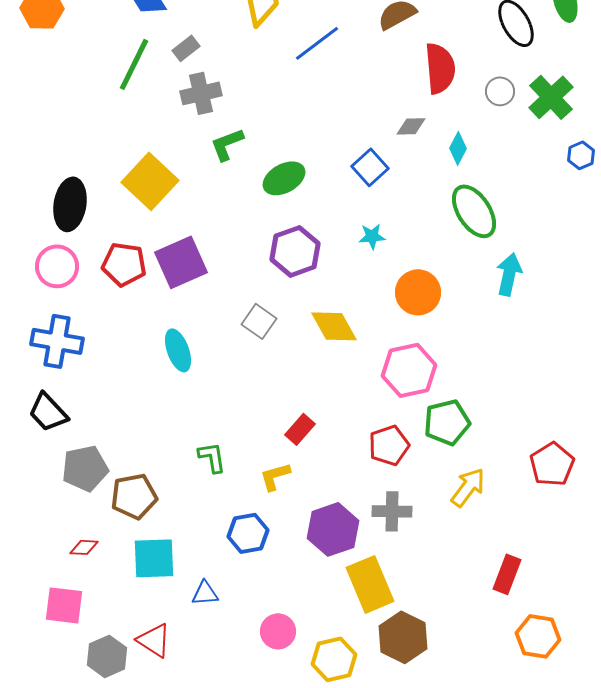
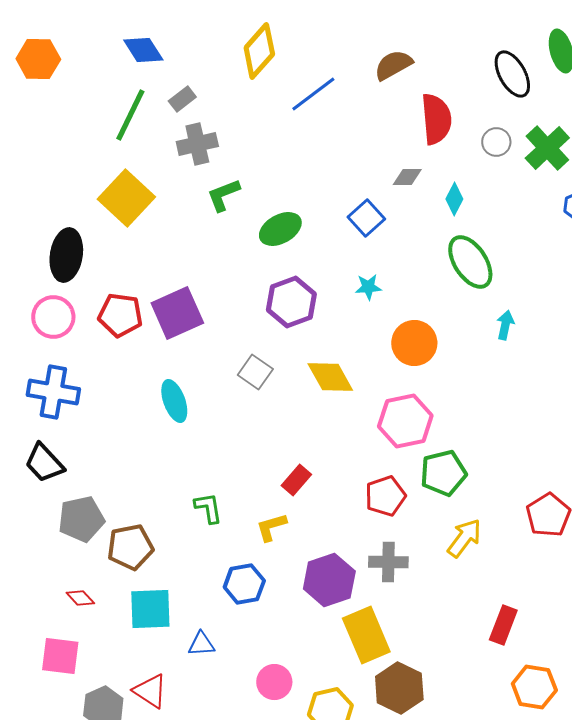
yellow square: (150, 181) -> (126, 198), moved
cyan arrow: (509, 274) -> (505, 325), size x0.7
red diamond: (84, 547) -> (80, 598), turned 44

